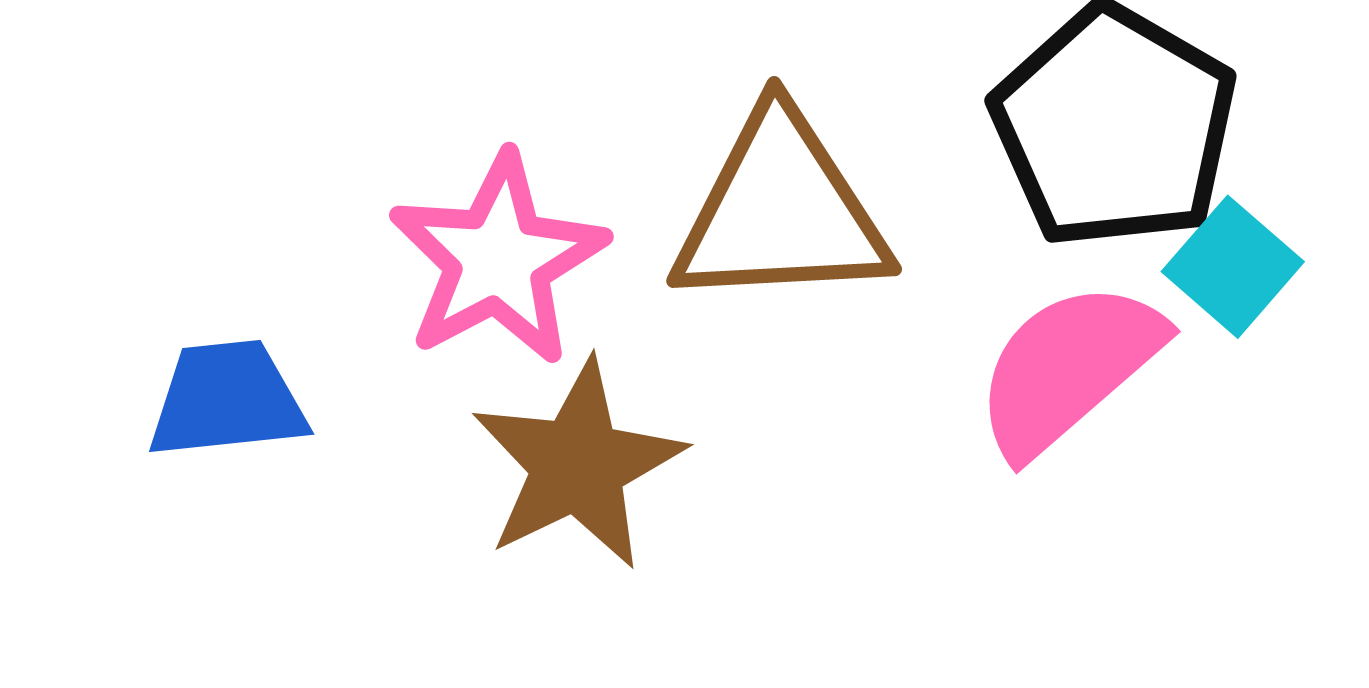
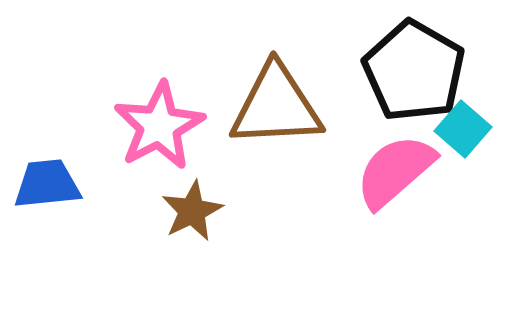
brown star: (578, 465) -> (192, 211), size x0.7

